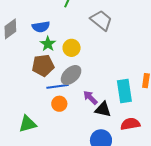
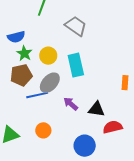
cyan rectangle: (124, 91) -> (76, 65), moved
orange circle: (59, 104) -> (43, 130), moved
black triangle: (103, 109) -> (97, 109), moved

